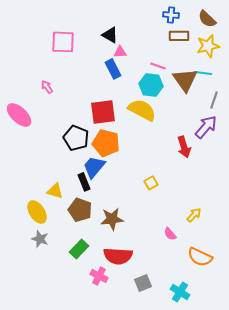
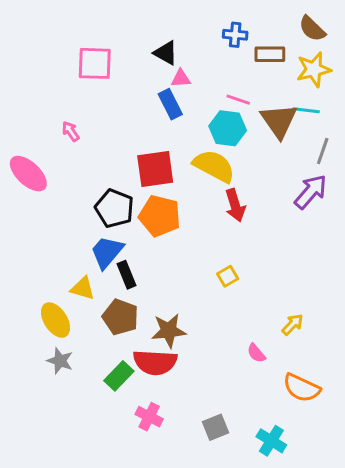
blue cross: (171, 15) -> (235, 35), moved
red arrow: (184, 147) -> (235, 205), moved
blue trapezoid: (94, 167) -> (107, 252), moved
red semicircle: (118, 256) -> (155, 362), moved

